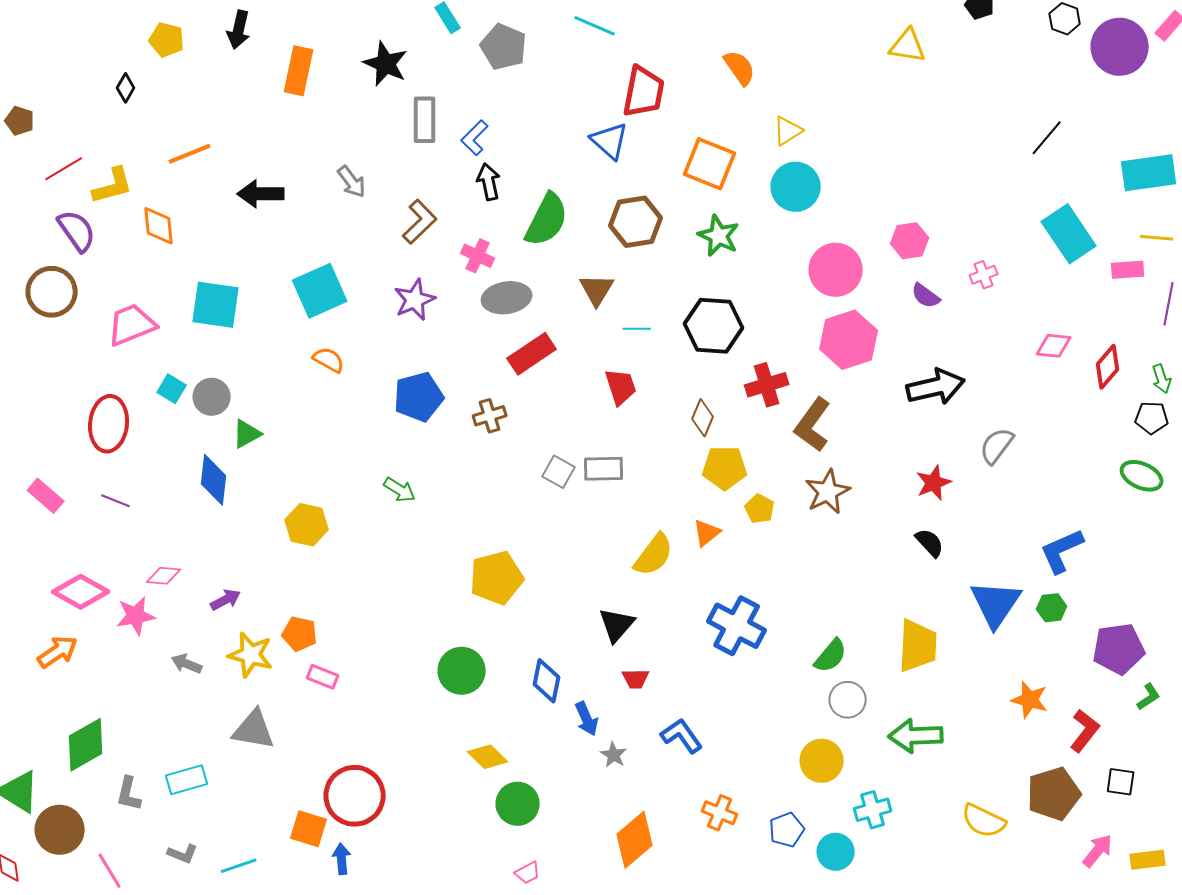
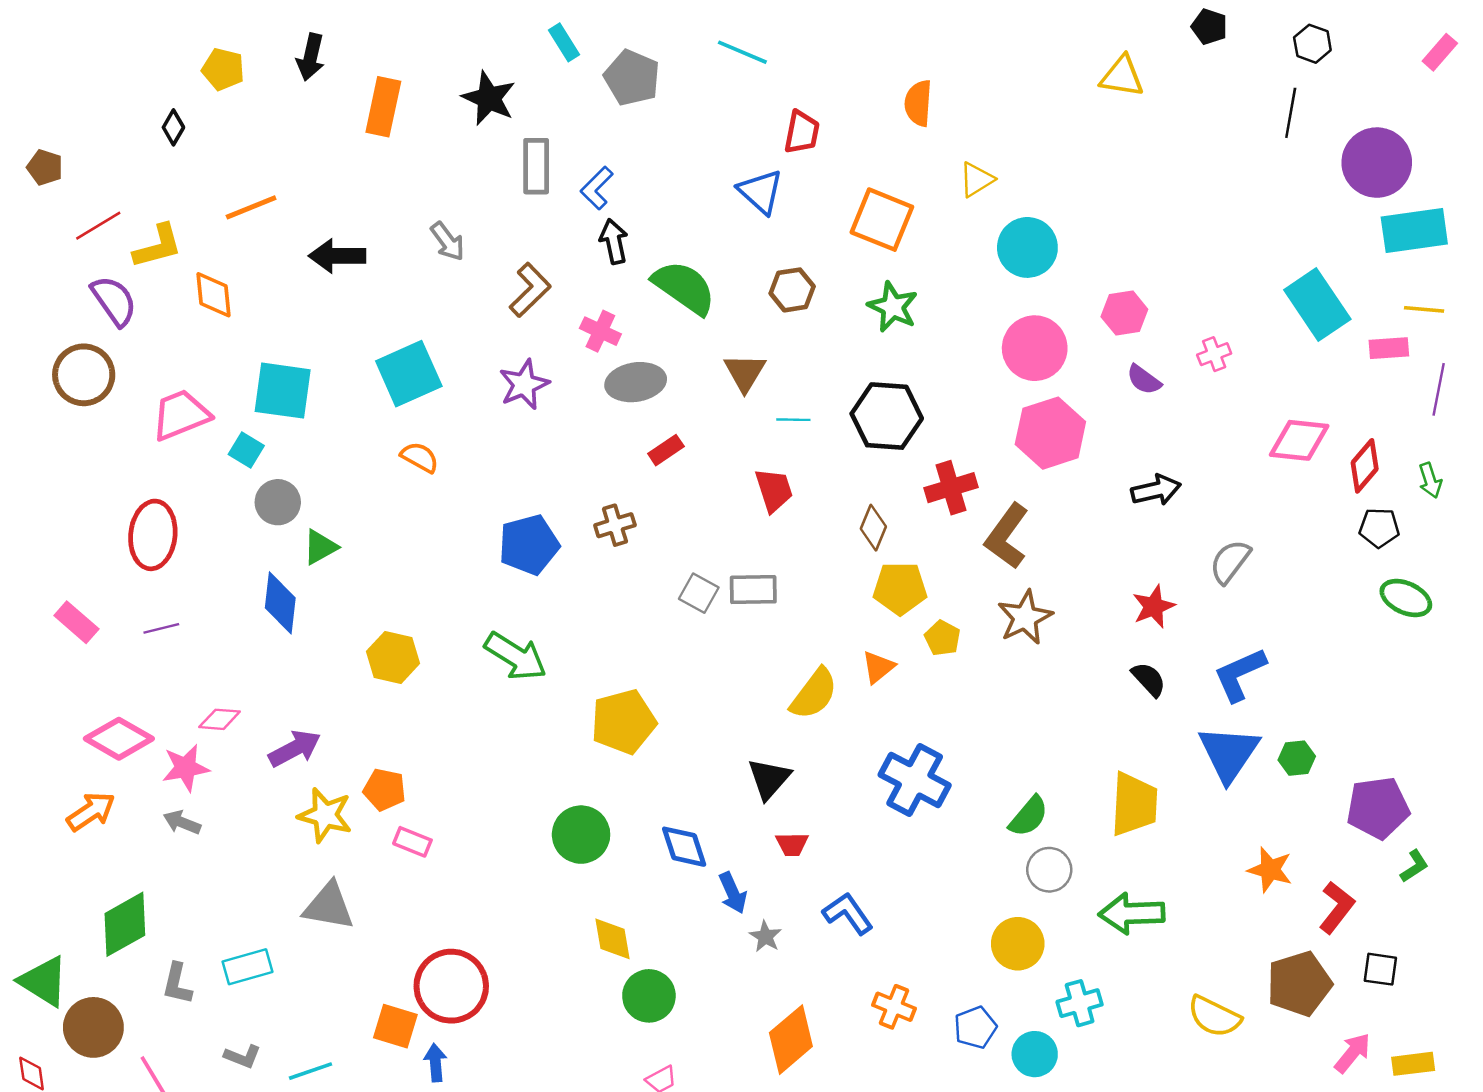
purple circle: (1120, 47) -> (1377, 163), moved
orange semicircle: (740, 68) -> (918, 103), turned -141
red trapezoid: (644, 92) -> (802, 132), size x0.7
black line: (1047, 138) -> (1291, 113), moved, turned -30
cyan circle: (796, 187) -> (1027, 247), moved
green semicircle: (547, 220) -> (684, 287), turned -82
brown hexagon: (636, 222) -> (792, 290), size x0.7
pink diamond: (1054, 346) -> (1299, 440), size x1.4
red rectangle: (532, 354) -> (666, 450), size x0.6
black arrow: (936, 387) -> (1156, 490), size x0.7
cyan square: (172, 389) -> (246, 450), moved
blue pentagon: (419, 397) -> (529, 545), moved
black pentagon: (1152, 418) -> (1379, 528), moved
green arrow: (400, 490) -> (516, 656), moved, size x1.6
purple line: (116, 501) -> (161, 628), turned -36
blue L-shape: (1062, 551) -> (1240, 674), moved
purple arrow: (226, 600) -> (295, 748), size x1.4
gray arrow: (187, 664) -> (182, 822), moved
blue diamond: (547, 681) -> (684, 847), turned -30
yellow diamond: (488, 757) -> (613, 939), turned 36

